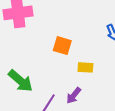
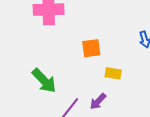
orange square: (62, 46) -> (91, 48), turned -30

